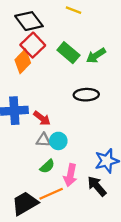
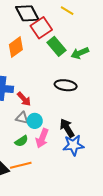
red square: (33, 45) -> (41, 28), moved
pink arrow: (70, 175) -> (42, 138), moved
black arrow: (97, 186) -> (67, 128), moved

